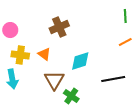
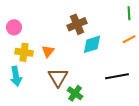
brown cross: (59, 27) -> (77, 24), moved
orange triangle: (44, 54) -> (48, 51), turned 32
cyan diamond: (80, 61) -> (92, 44), moved

